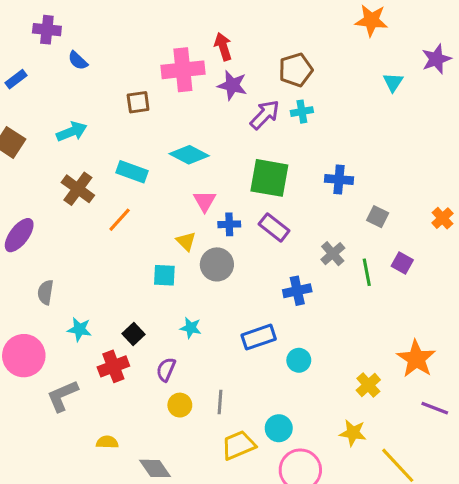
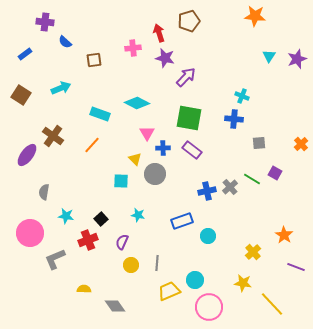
purple star: (436, 59) -> (297, 59), moved
pink cross: (183, 70) -> (133, 48), size x0.6
brown pentagon: (296, 70) -> (189, 21), moved
brown square: (138, 102) -> (94, 60), moved
cyan cross: (302, 112) -> (242, 96), moved, turned 32
brown cross: (78, 189) -> (53, 136), moved
gray square: (378, 217) -> (259, 143), turned -32
gray cross: (333, 254) -> (230, 187), moved
green line: (367, 272) -> (252, 179), turned -48
orange star: (416, 359) -> (284, 235), size x0.7

